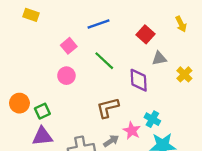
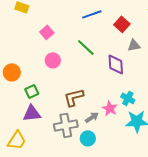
blue line: (99, 24) -> (92, 14), moved
pink square: (69, 46) -> (47, 32), moved
orange circle: (19, 103) -> (12, 72), moved
brown L-shape: (108, 108) -> (74, 97), moved

